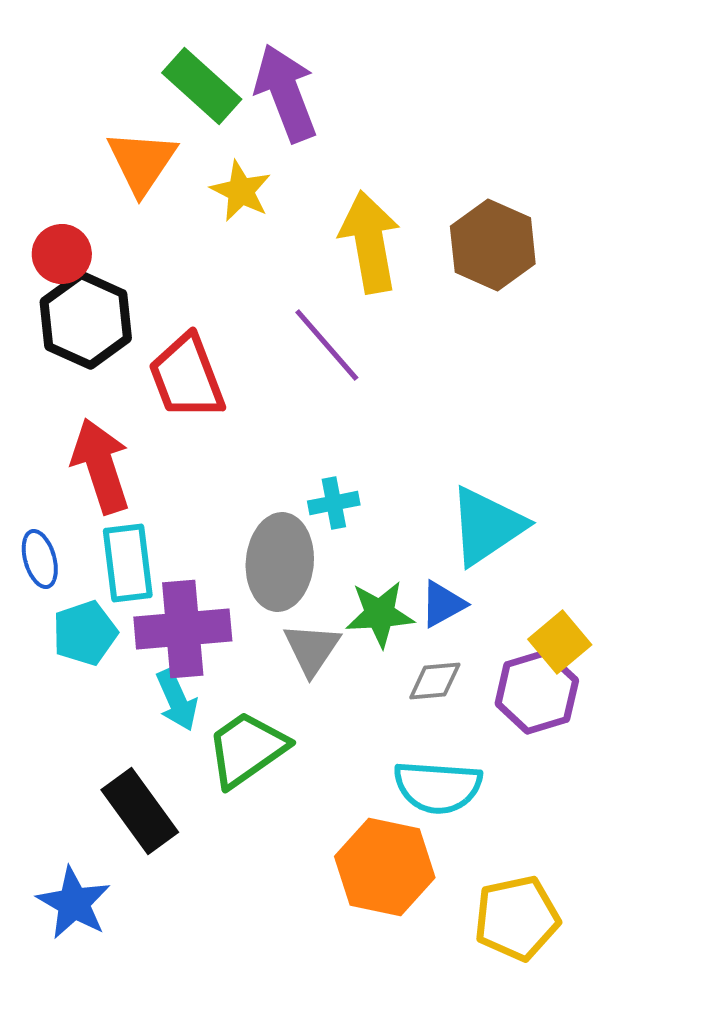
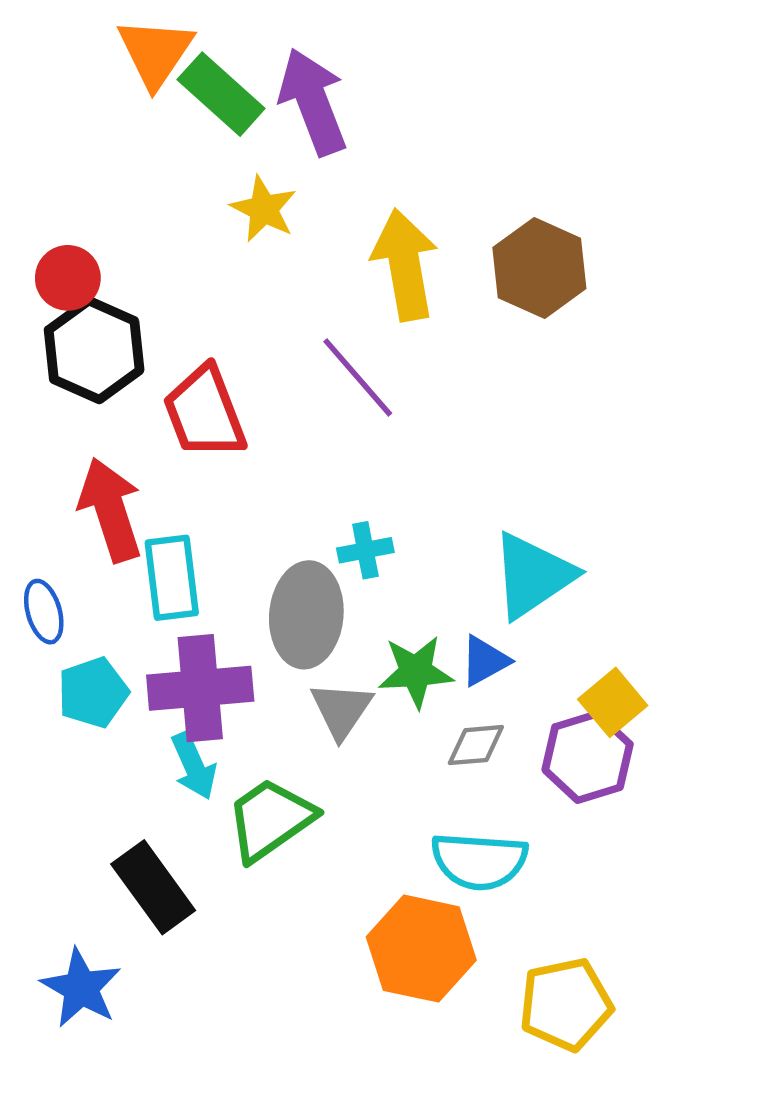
orange triangle: (142, 162) -> (155, 52), moved
cyan rectangle: (128, 563) -> (172, 578), moved

